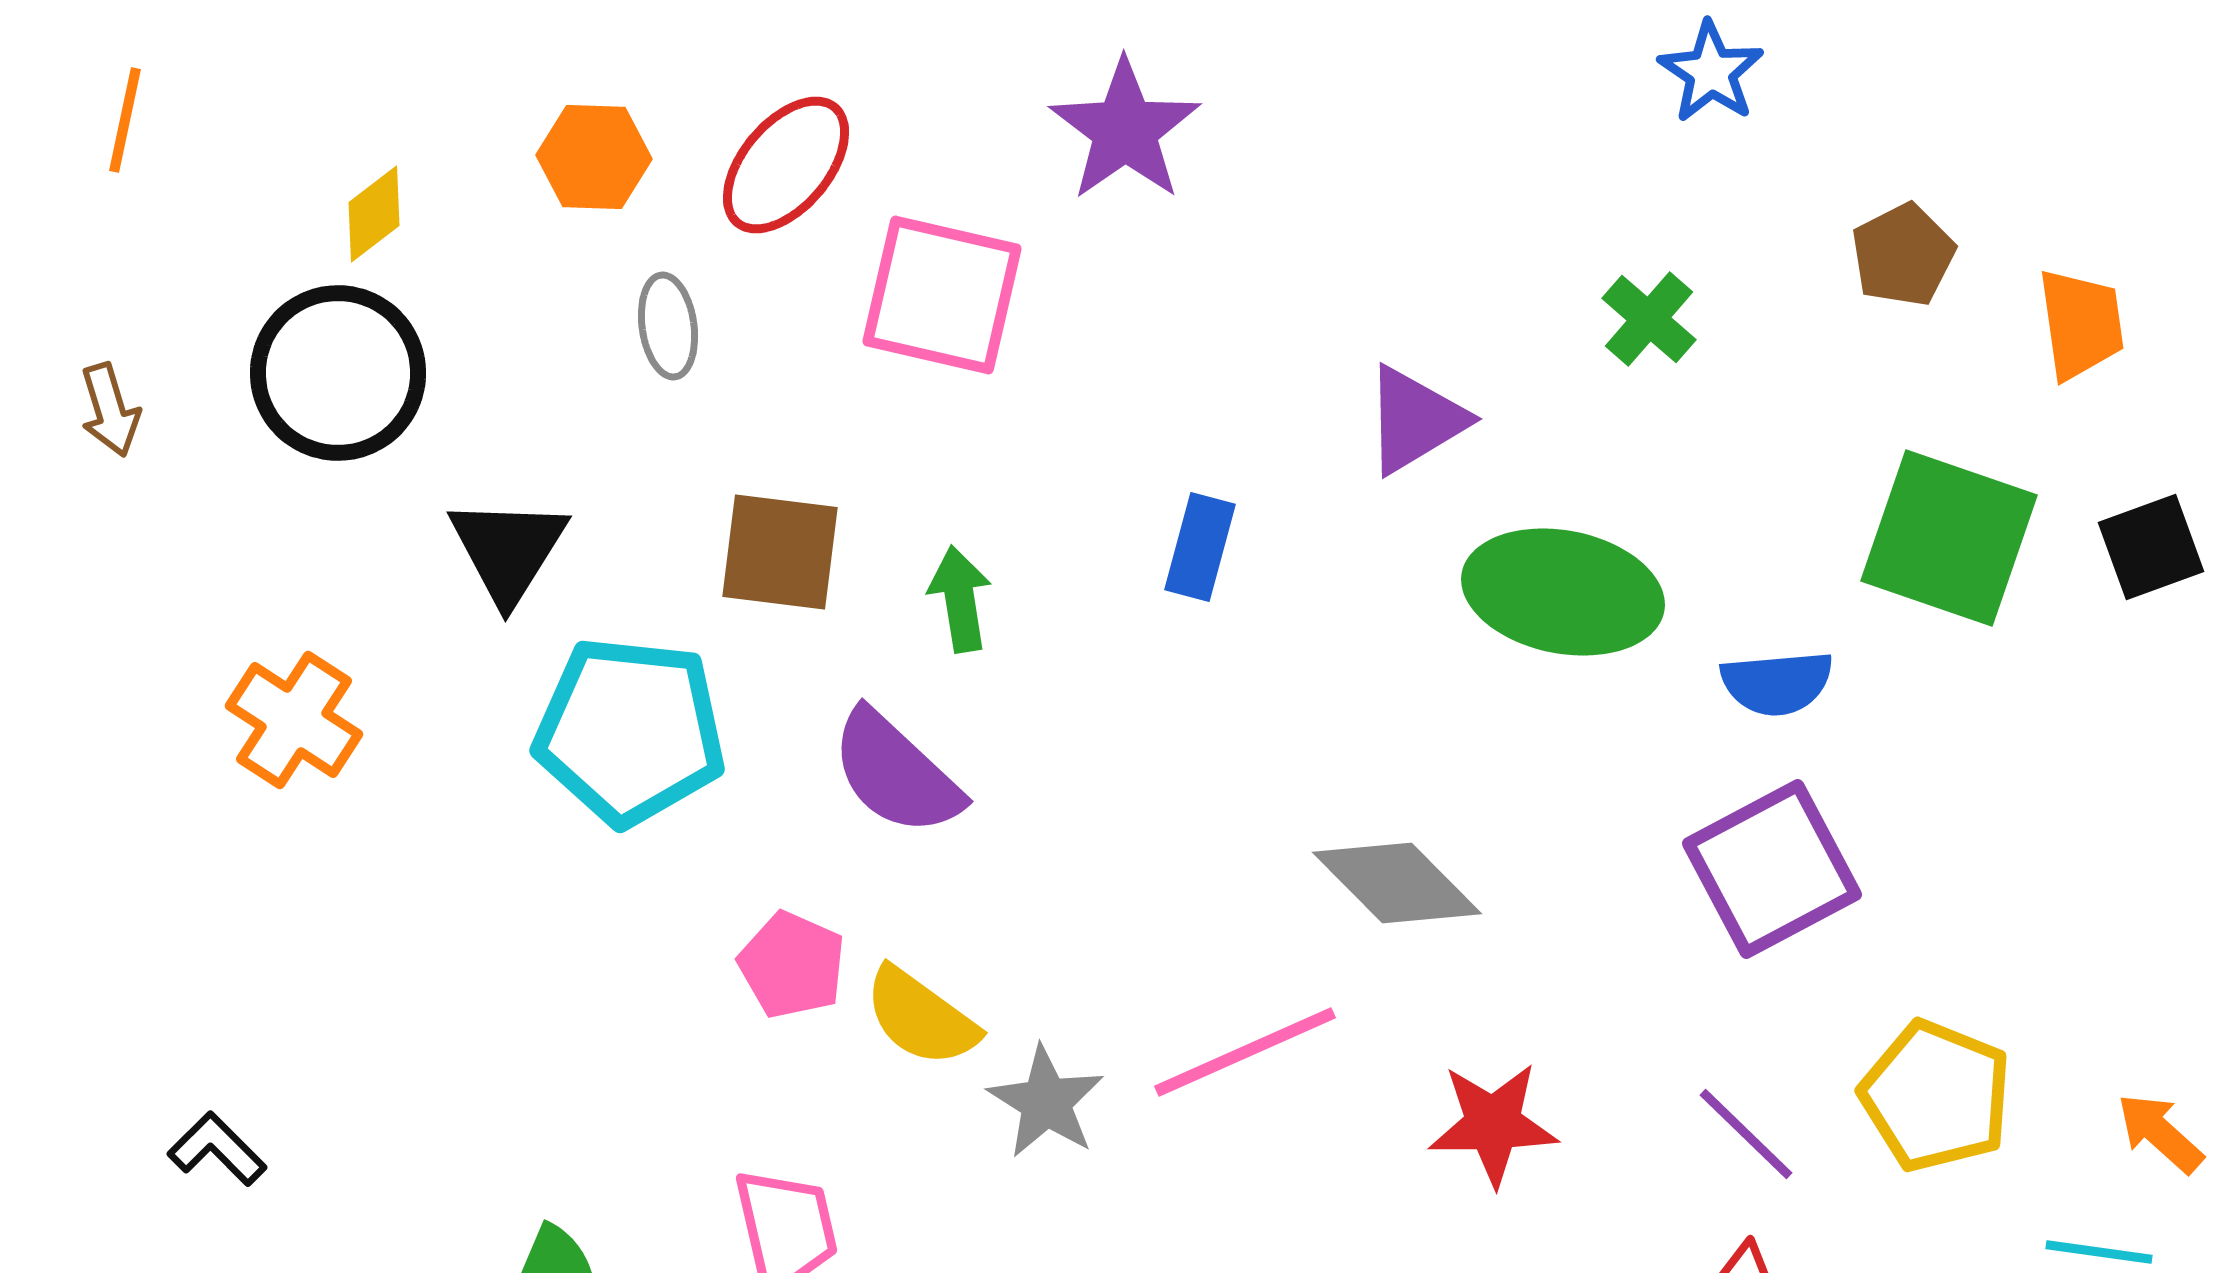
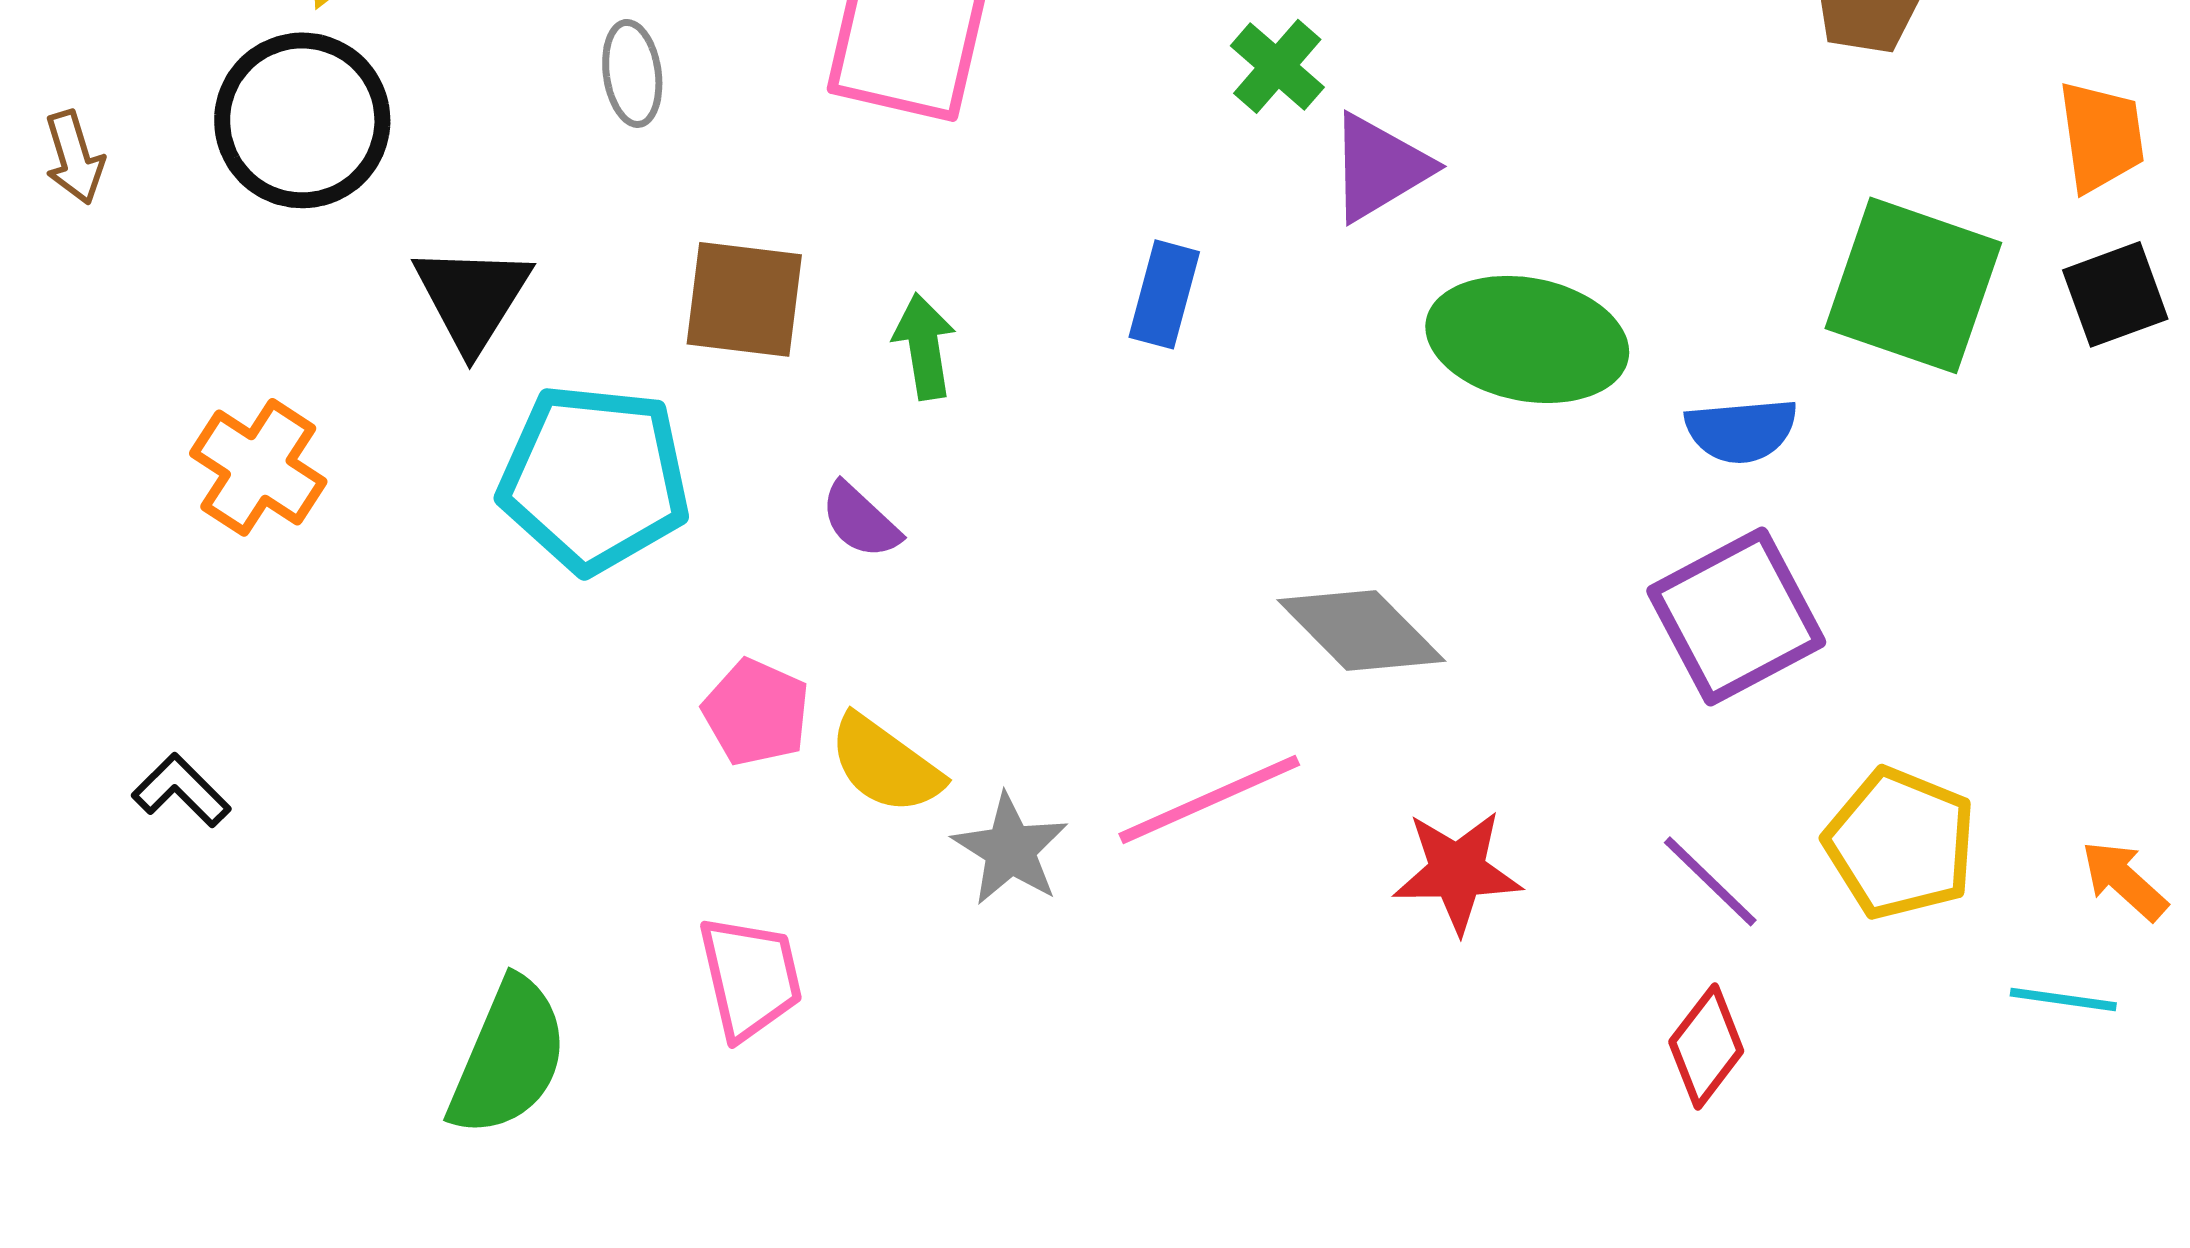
green cross: (1649, 319) -> (1277, 66), moved
orange trapezoid: (2081, 324) -> (2101, 136), moved
purple semicircle: (896, 773) -> (860, 520), size x0.6
black L-shape: (217, 1149) -> (181, 790), moved

